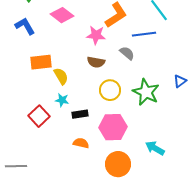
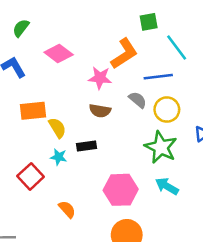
yellow circle: (110, 90) -> (167, 110), moved
black rectangle: (80, 114) -> (87, 146), moved
orange semicircle: (81, 143) -> (67, 209), moved, turned 35
cyan arrow: (155, 148) -> (167, 186), moved

